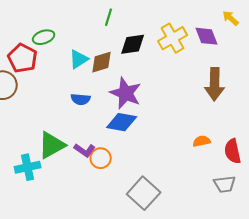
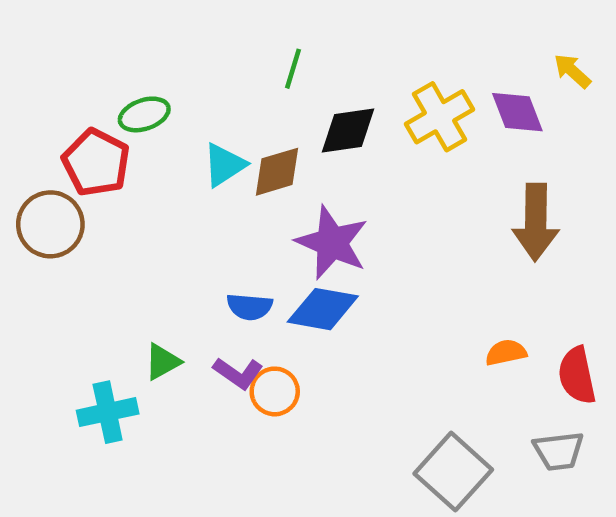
blue semicircle: (81, 99) -> (250, 307), moved
green triangle: (52, 145) -> (163, 362), size x0.6
gray square: (144, 193) -> (453, 472), moved

